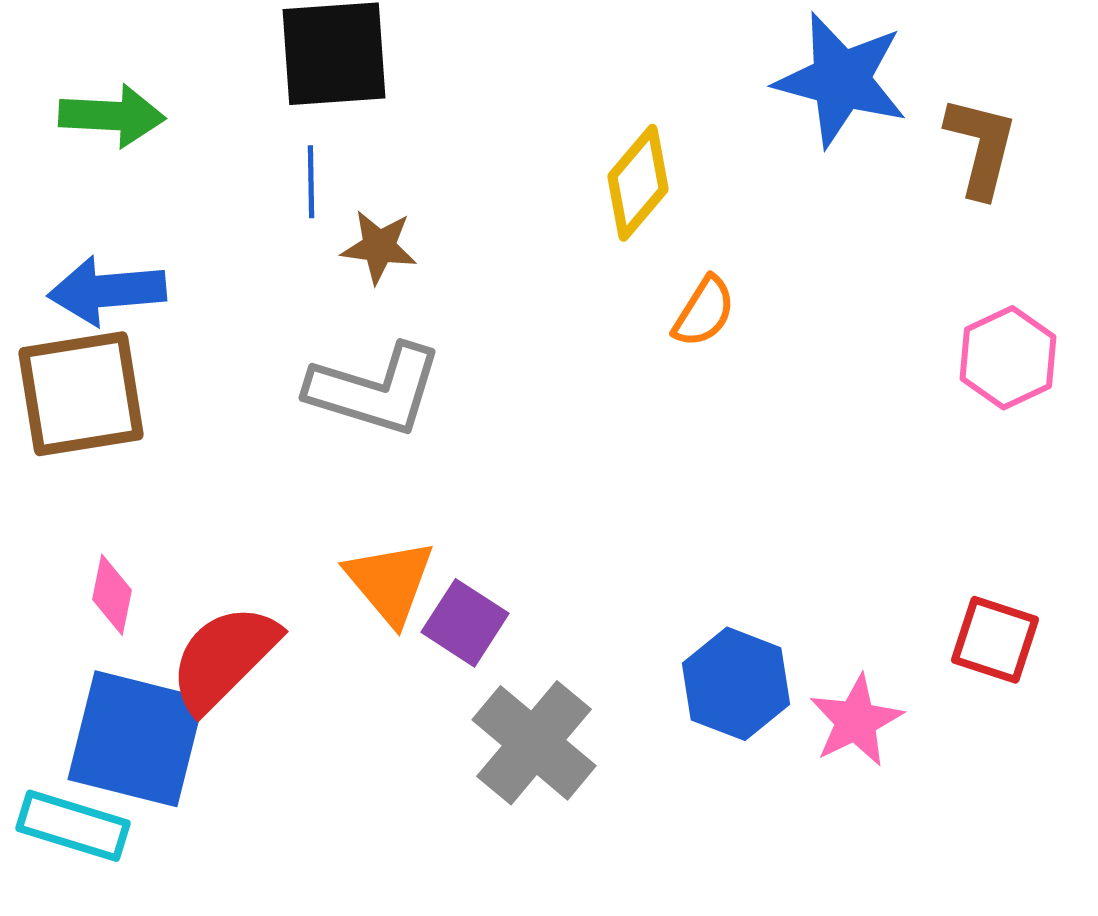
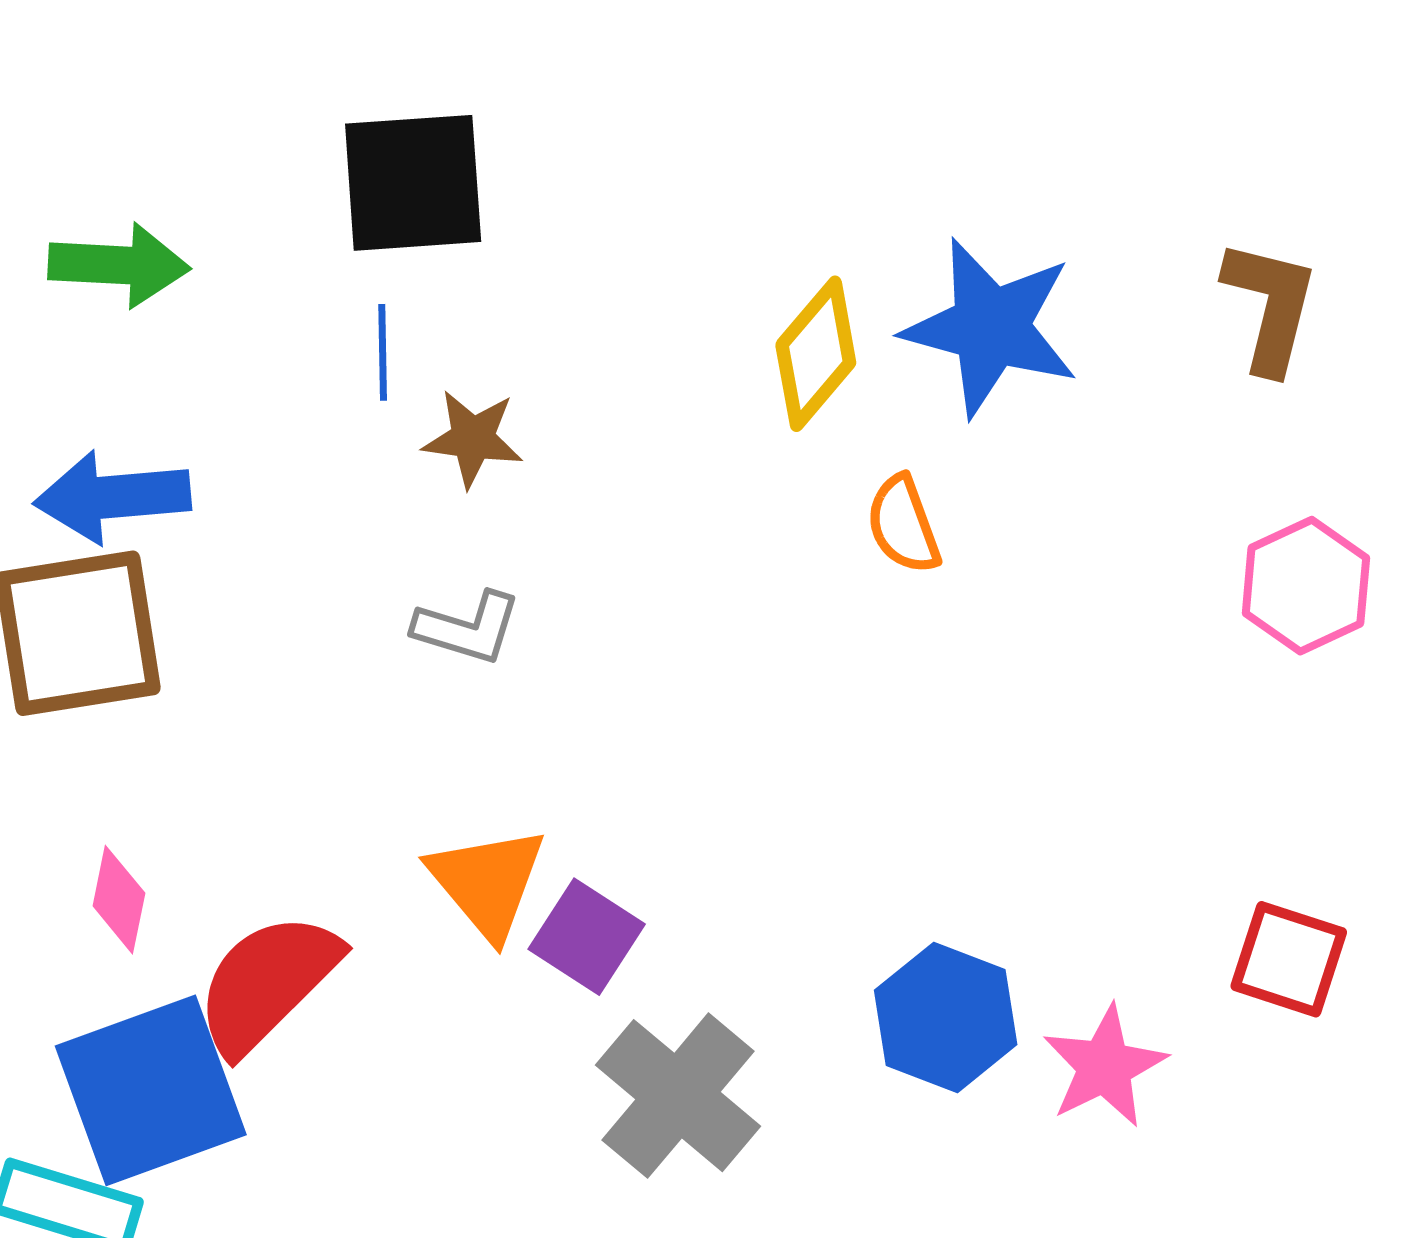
blue star: (841, 80) -> (991, 327), moved
orange semicircle: (704, 312) -> (903, 525), turned 128
gray L-shape: (375, 390) -> (467, 628), size x0.6
blue square: (136, 739) -> (151, 1090), turned -34

